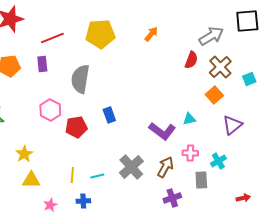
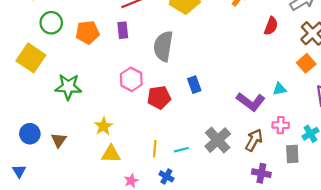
red semicircle: (191, 60) -> (271, 26), moved
purple cross: (172, 198) -> (261, 173), turned 30
blue cross: (83, 201) -> (166, 176), turned 32

